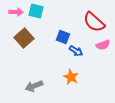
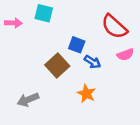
pink arrow: (16, 12) -> (13, 23), moved
brown square: (24, 38) -> (57, 66), moved
gray arrow: (34, 86) -> (28, 100), moved

